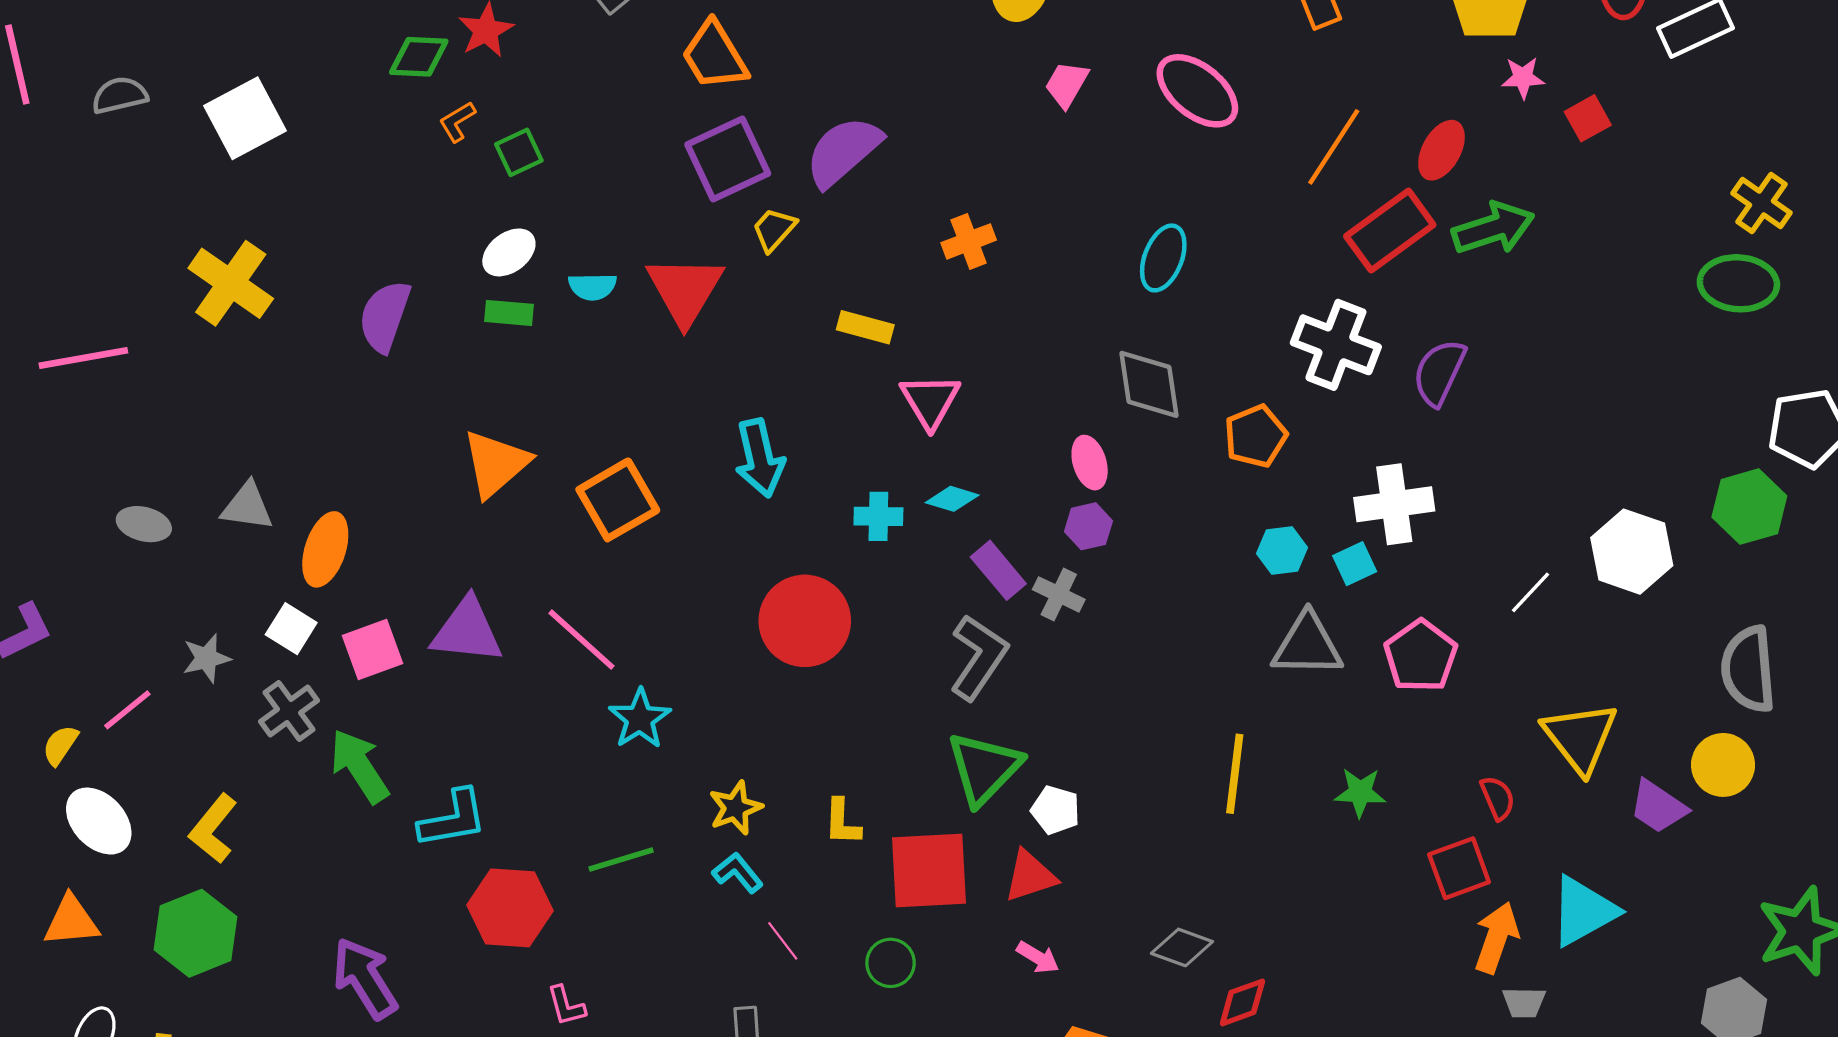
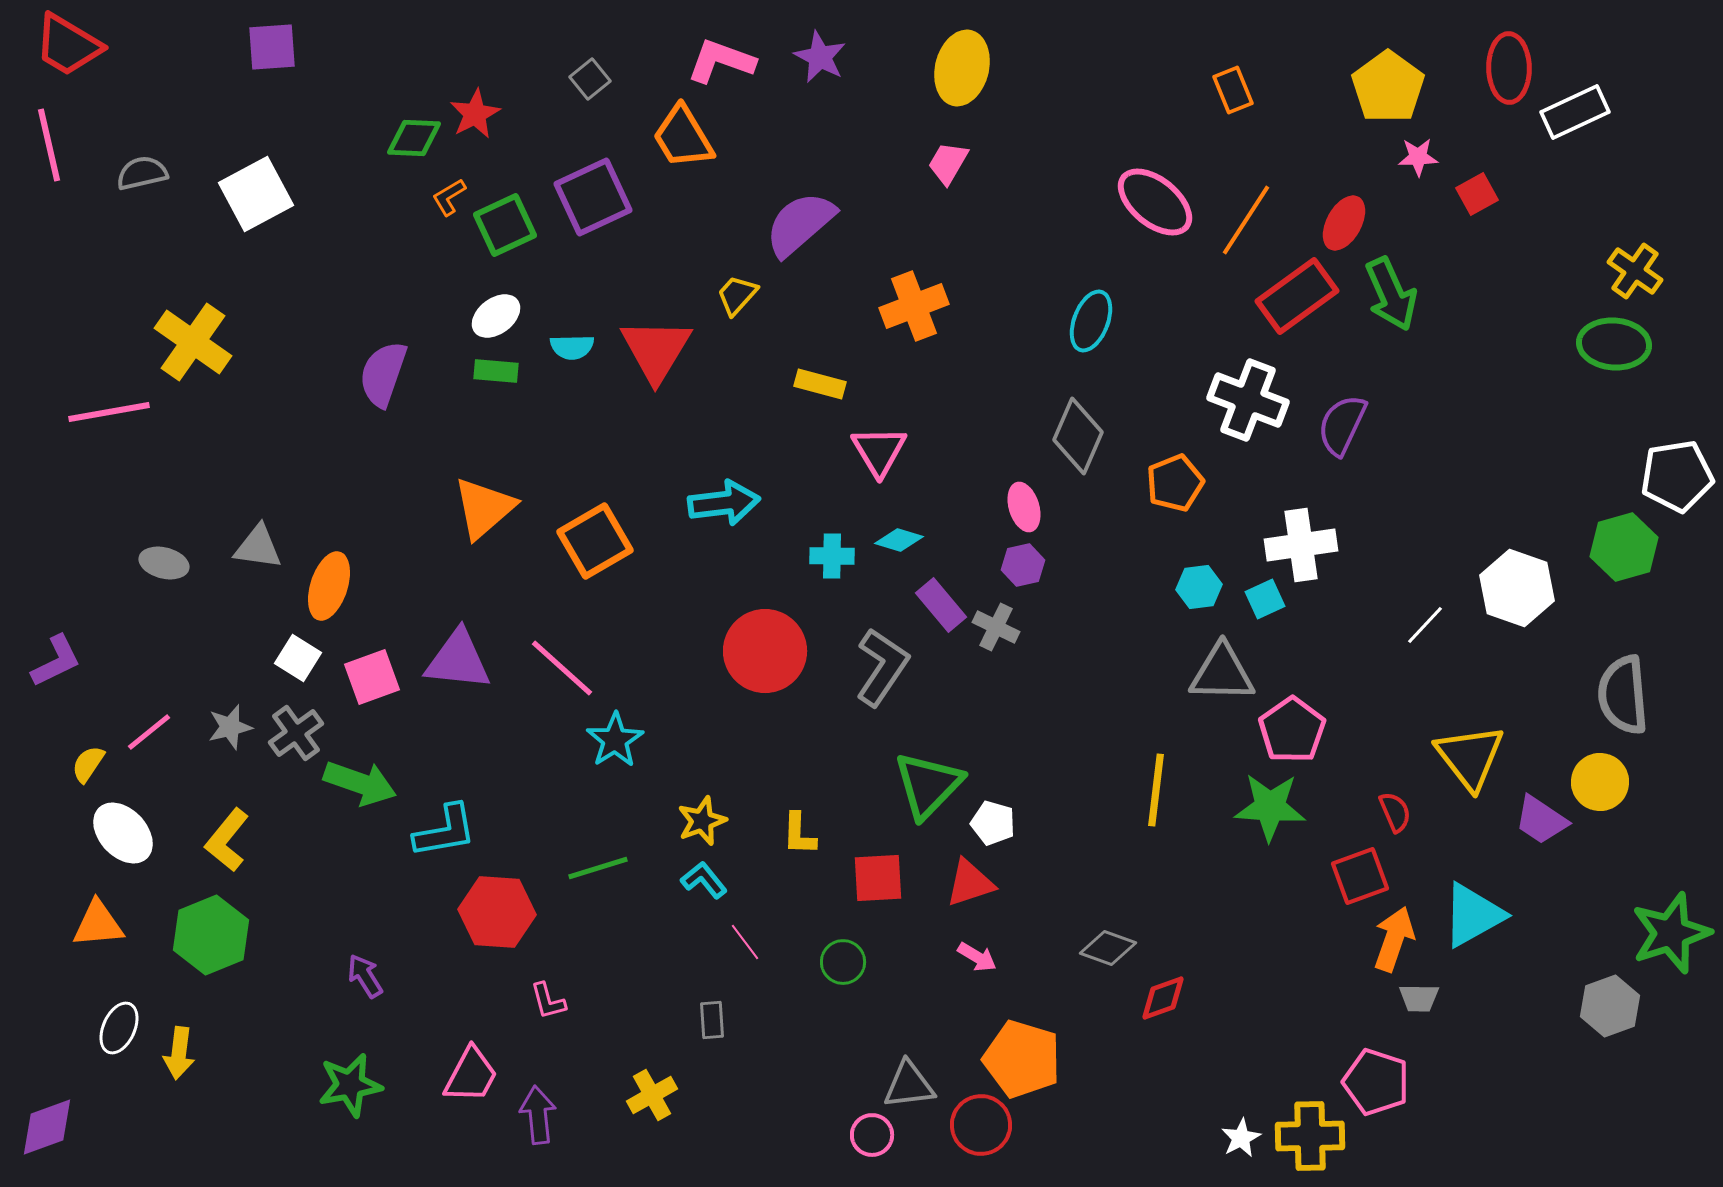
pink trapezoid: (1066, 84) -> (948, 163), moved
pink ellipse: (1197, 91) -> (1155, 202), moved
green square: (519, 152) -> (505, 225), size x1.4
purple square: (728, 159) -> (593, 197), moved
green arrow: (1493, 228) -> (1391, 294), turned 84
orange cross: (969, 241) -> (914, 306), size x1.4
yellow cross: (231, 283) -> (193, 342), moved
gray diamond: (1149, 384) -> (1078, 436), turned 32
cyan arrow: (760, 458) -> (724, 503), turned -84
pink pentagon: (1421, 656) -> (1292, 730), moved
gray L-shape: (979, 657) -> (882, 667), moved
gray star: (207, 658) -> (230, 727), moved
green arrow: (359, 766) -> (360, 783), turned 142
green star: (1360, 792) -> (1270, 807), size x1.5
red square: (929, 871) -> (878, 878), size x0.7
purple arrow: (365, 978) -> (365, 976), size x0.6

